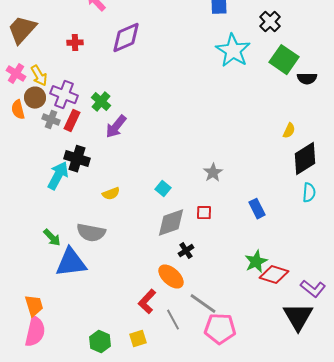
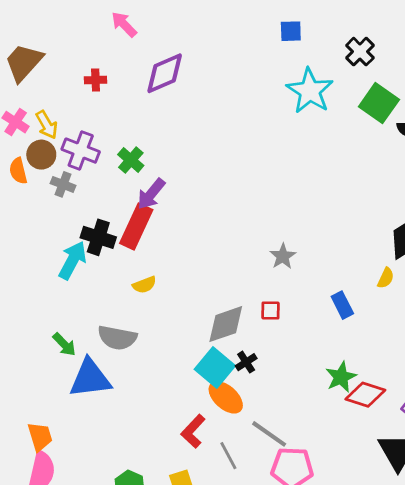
red rectangle: (72, 121) -> (136, 226), moved, size x1.5
yellow semicircle: (289, 131) -> (386, 278), moved
cyan square: (163, 189) -> (215, 367), moved, size x1.8

